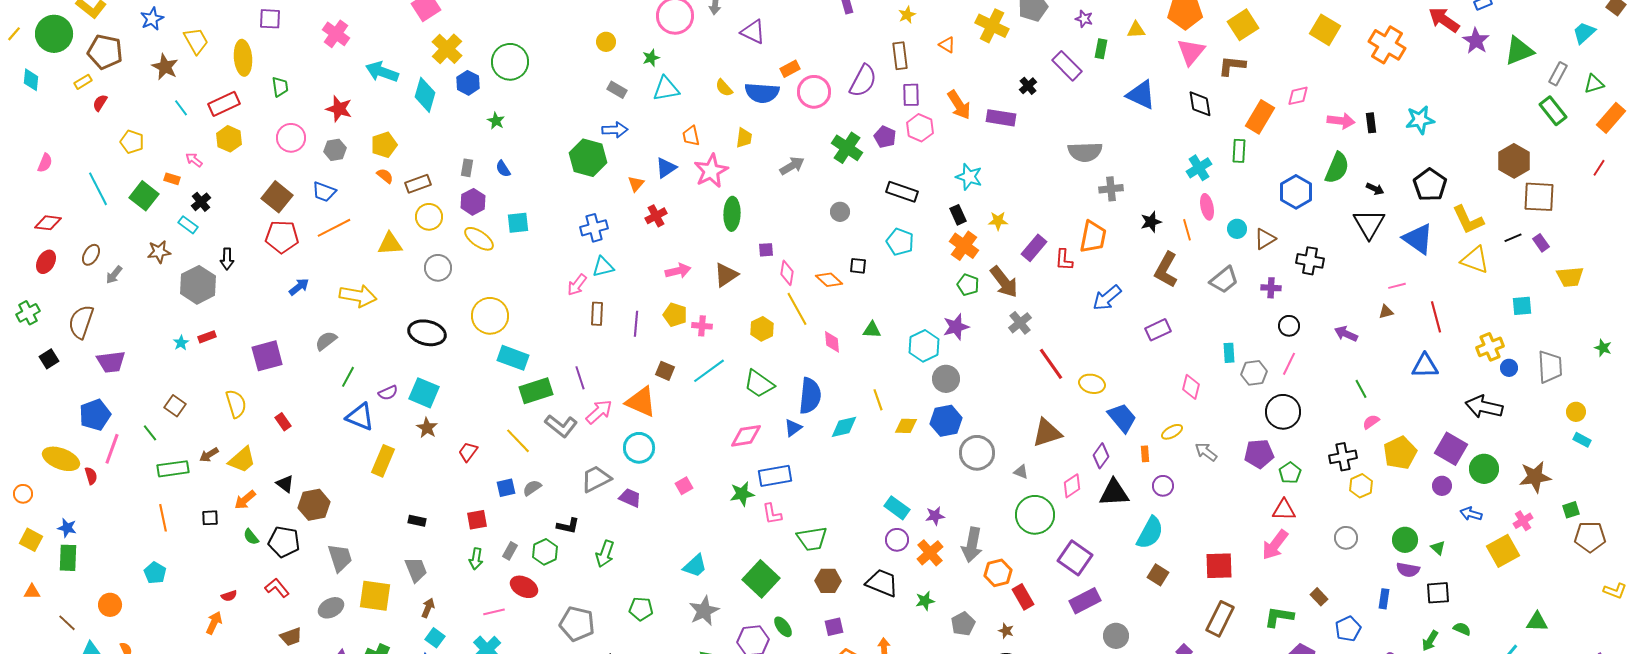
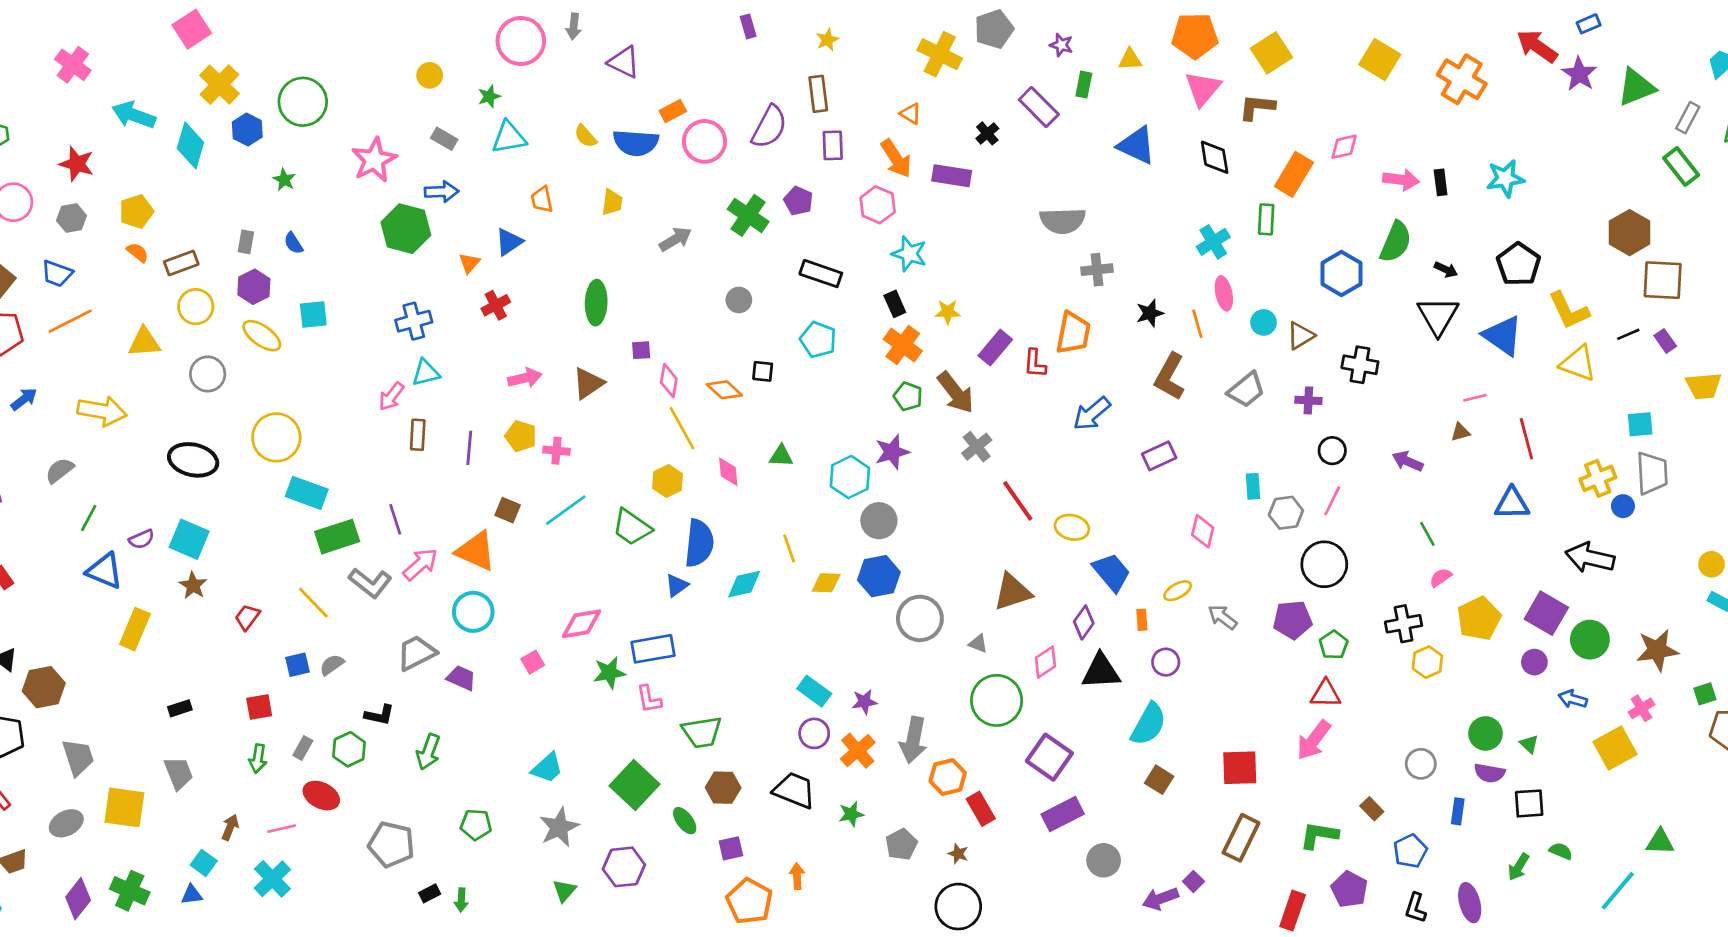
orange triangle: (947, 45) -> (911, 114), moved
pink hexagon: (920, 128) -> (878, 205), moved
pink star: (711, 171) -> (374, 160), moved
yellow hexagon: (762, 329) -> (668, 481), moved
gray trapezoid: (1550, 367) -> (1652, 473), moved
pink diamond: (746, 436) -> (582, 624), moved
black rectangle: (417, 521) -> (180, 708), turned -30
gray circle: (1346, 538) -> (1421, 764), moved
brown arrow: (428, 608) -> (230, 827), moved
green ellipse: (783, 627) -> (685, 821), moved

